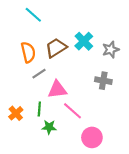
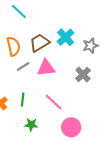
gray cross: (103, 81) -> (83, 74), turned 35
pink triangle: (57, 90) -> (46, 68), moved
green star: (49, 127) -> (31, 125), moved

